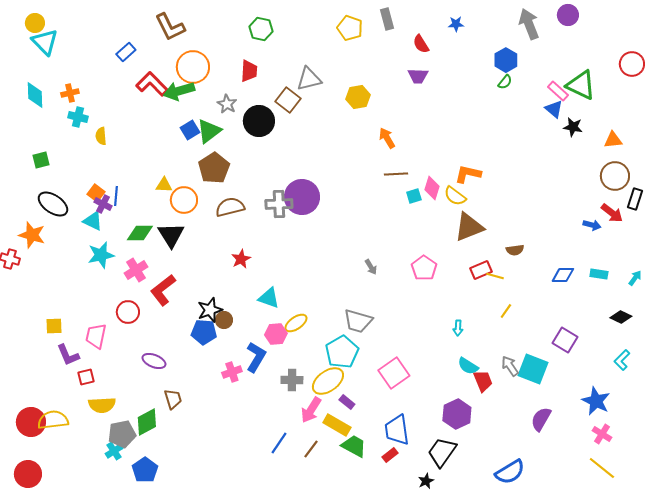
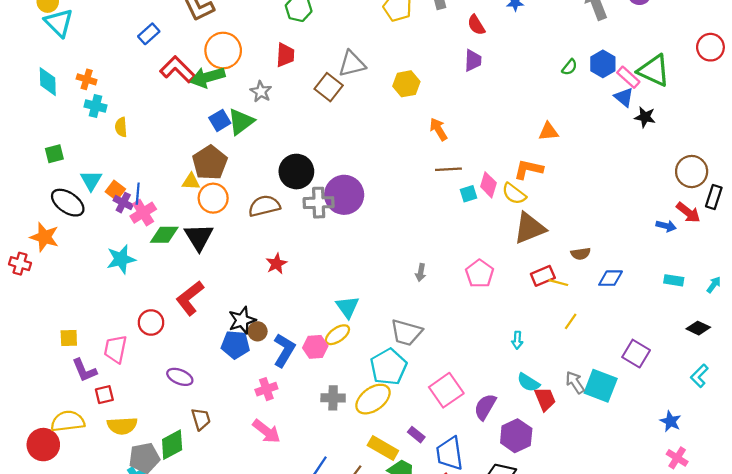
blue hexagon: (506, 60) -> (603, 64), moved
purple trapezoid: (418, 76) -> (473, 60), turned -90
orange cross: (70, 93) -> (87, 79), turned 30
black circle: (259, 121) -> (296, 172), moved
orange triangle: (613, 140) -> (548, 132), moved
brown pentagon: (214, 168) -> (210, 163), moved
cyan triangle: (93, 221) -> (91, 180), moved, turned 35
gray arrow: (371, 267) -> (421, 273), turned 42
pink cross: (136, 270) -> (143, 213), moved
blue diamond: (563, 275) -> (611, 278), moved
cyan triangle: (269, 298) -> (347, 307), moved, turned 35
blue L-shape: (256, 357) -> (284, 350), moved
blue star: (596, 401) -> (671, 421), size x0.7
purple rectangle: (347, 402) -> (416, 435), moved
pink arrow: (311, 410) -> (266, 431), moved, turned -84
purple semicircle: (541, 419) -> (485, 407), moved
yellow semicircle: (53, 420) -> (68, 421), moved

